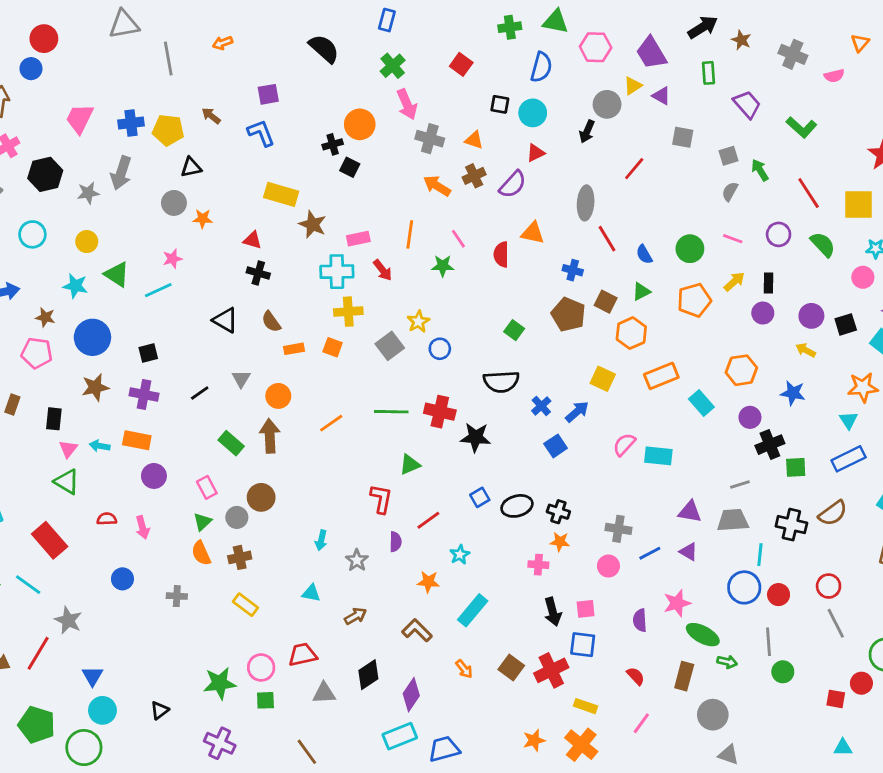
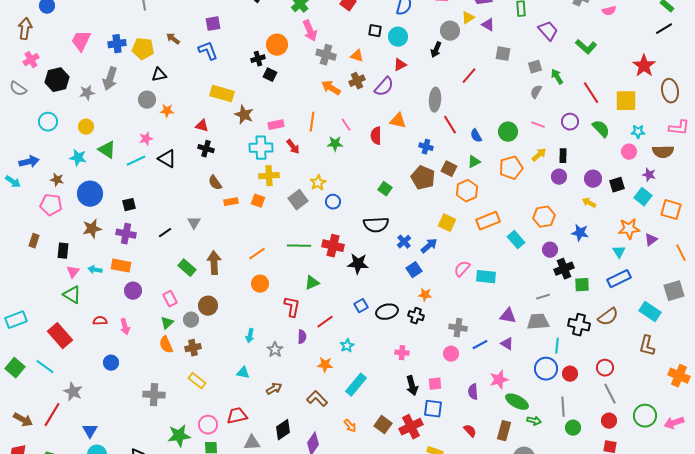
black triangle: (225, 320) -> (167, 159), moved
orange circle: (278, 396) -> (260, 284), moved
orange star: (560, 542) -> (425, 295), moved
gray cross: (177, 596) -> (154, 395), moved, size x1.5
red circle: (861, 683) -> (609, 421), moved

